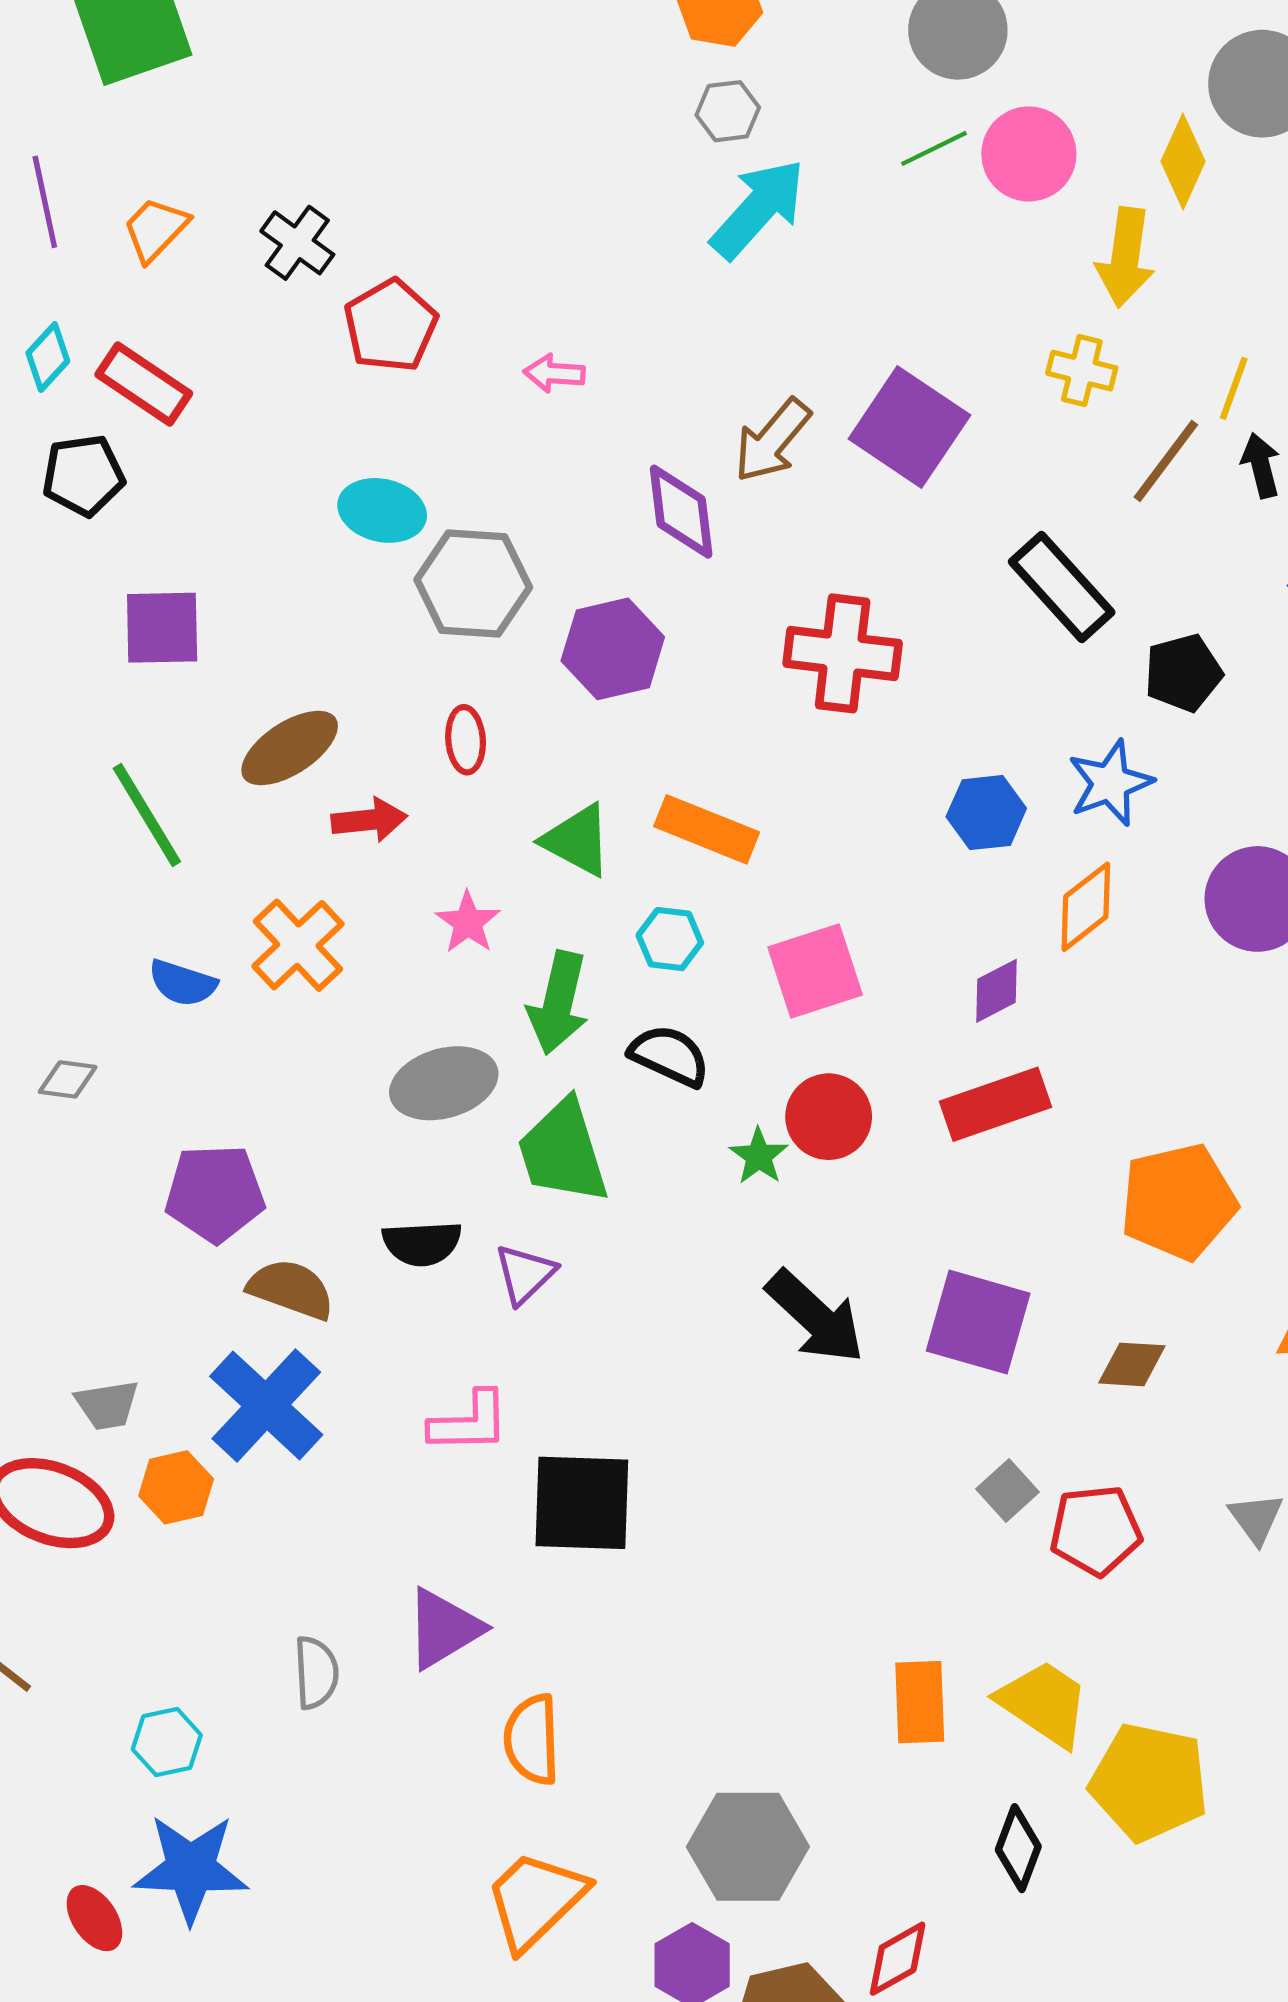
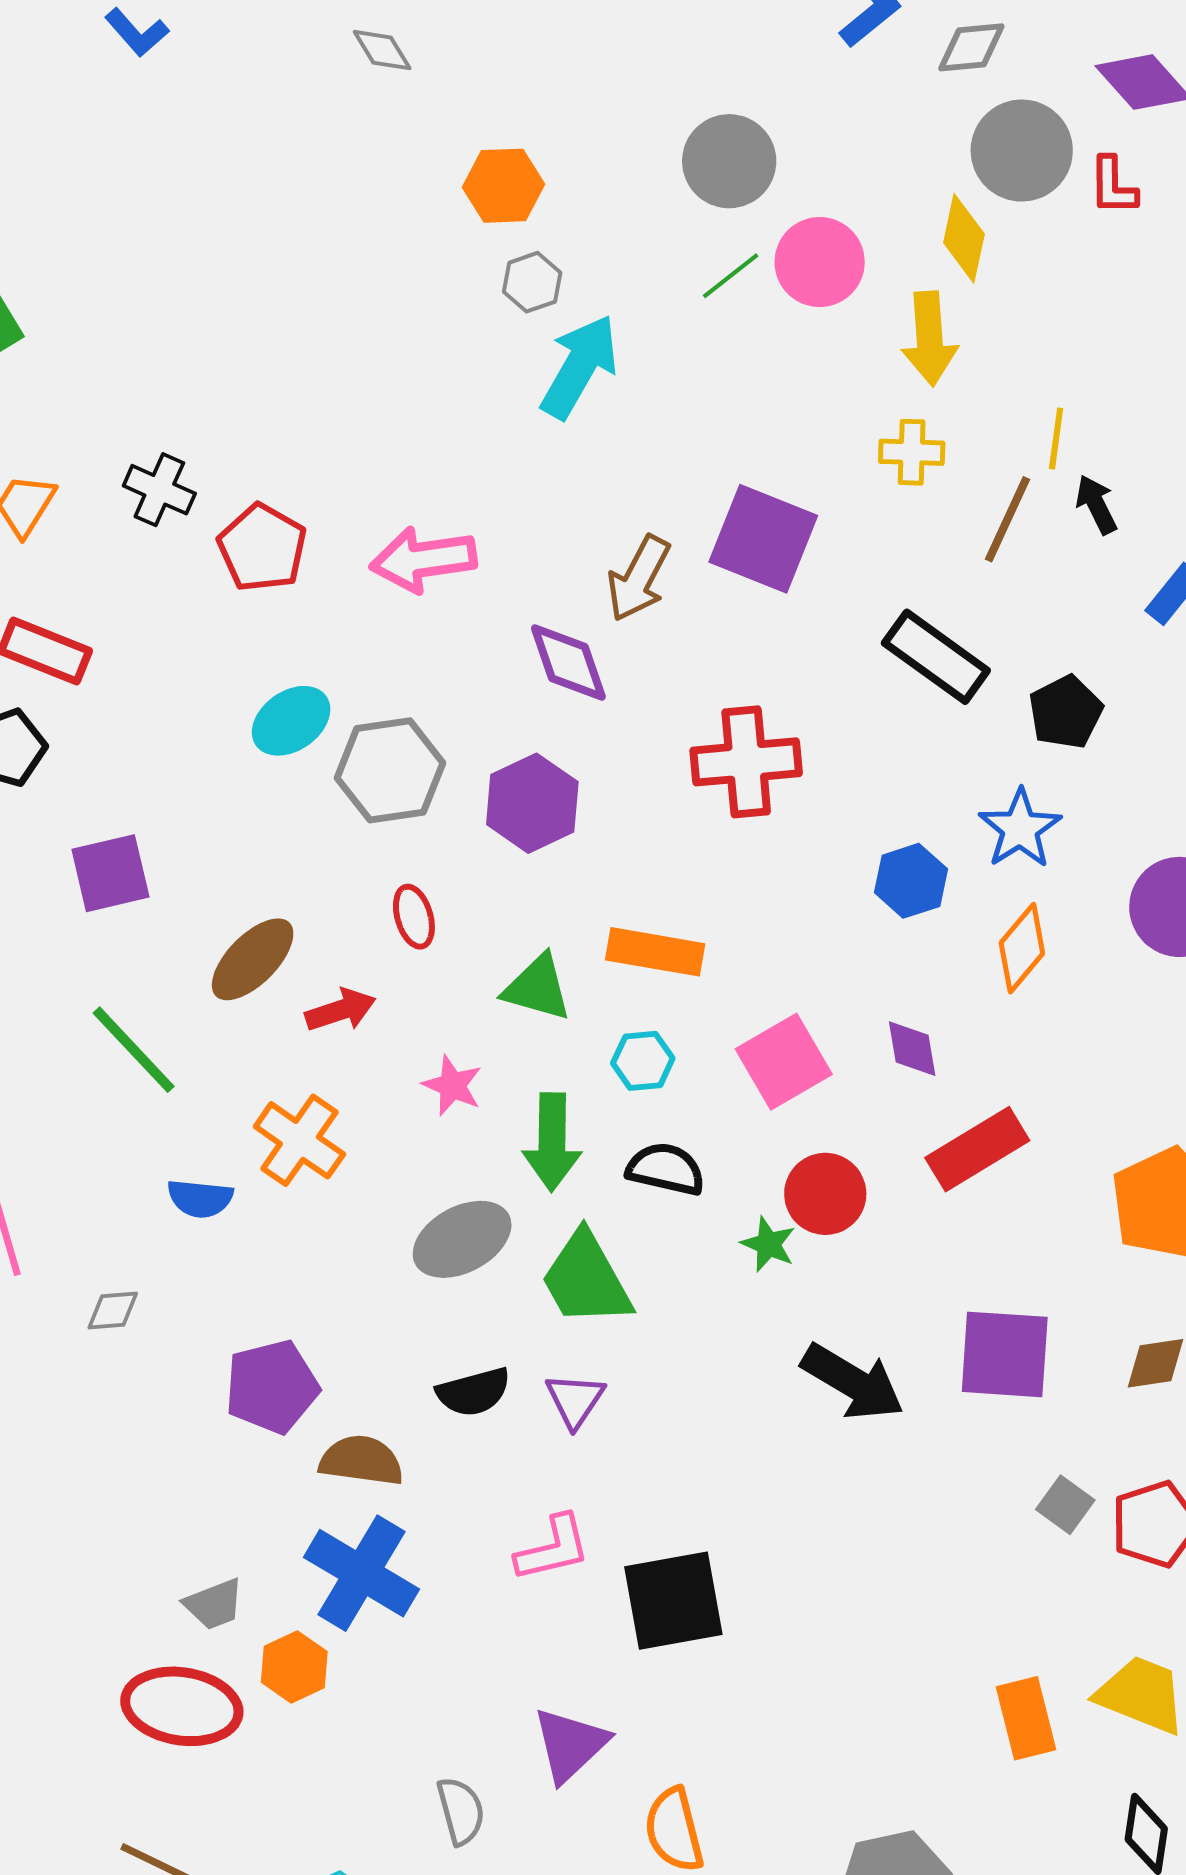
pink arrow: (554, 373) -> (423, 560), size x1.8
cyan ellipse: (382, 510) -> (291, 721), turned -36
purple diamond: (997, 991) -> (912, 1049), moved, turned -60

